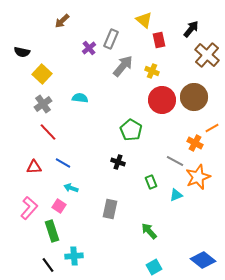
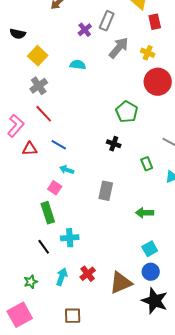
cyan semicircle: (80, 98) -> (78, 65), moved
pink L-shape: (29, 208) -> (16, 126), moved
green arrow: (149, 231) -> (145, 213), turned -48

